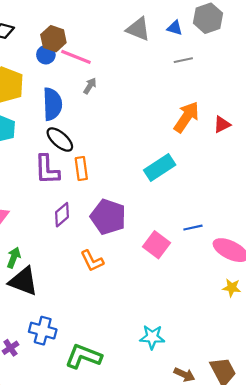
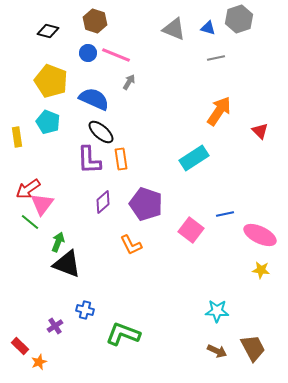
brown hexagon: (53, 39) -> (95, 21), moved
blue semicircle: (52, 104) -> (94, 99), turned -64
red triangle: (222, 124) -> (260, 131), moved, turned -48
blue cross: (43, 331) -> (85, 310), size x0.7
cyan star: (152, 337) -> (217, 311), moved

